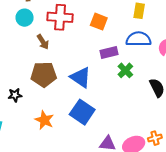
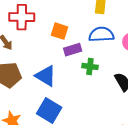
orange square: (99, 22) -> (59, 31), moved
green cross: (125, 70) -> (90, 66), turned -35

